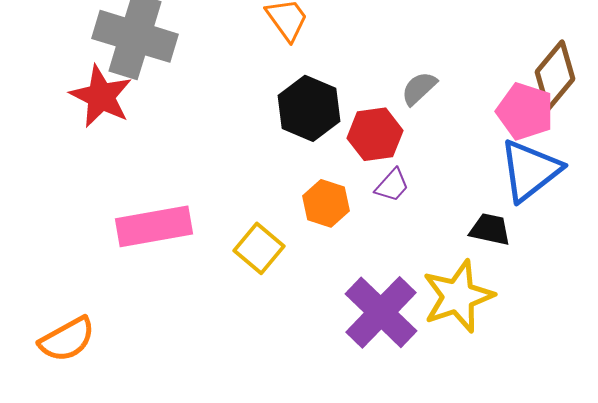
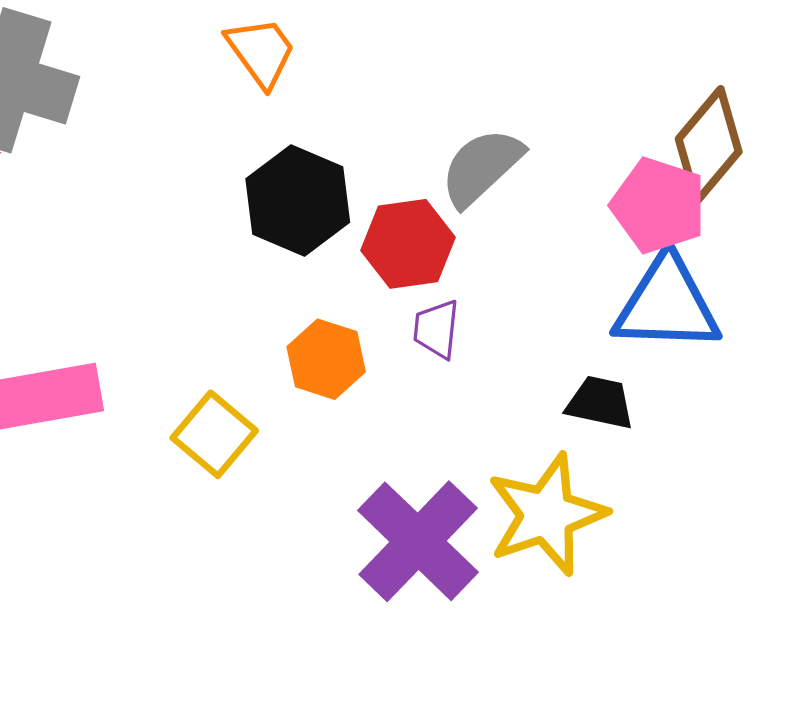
gray semicircle: (419, 88) -> (481, 167), size x1.4
blue triangle: (530, 170) -> (667, 304), turned 40
purple trapezoid: (392, 185) -> (436, 329), turned 144

